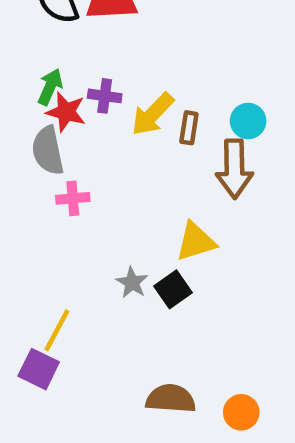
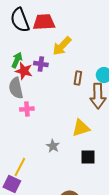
yellow arrow: (152, 114) -> (62, 46), moved
black square: (173, 289) -> (88, 157), moved, turned 35

